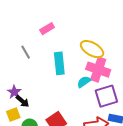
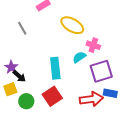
yellow ellipse: (92, 49) -> (72, 25), moved
cyan rectangle: (59, 63) -> (55, 68), moved
pink cross: (98, 70) -> (93, 45), size x0.6

